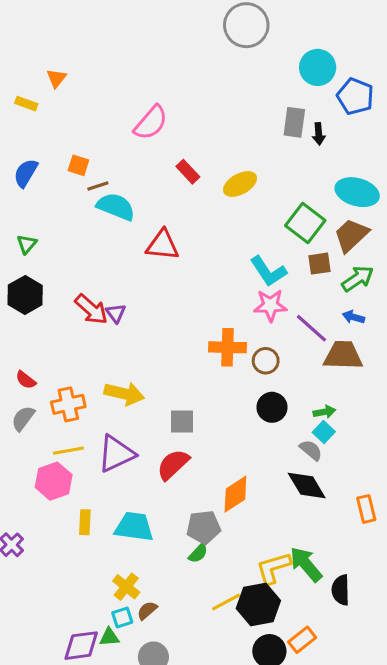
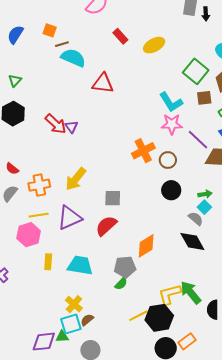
orange cross: (227, 347) -> (143, 151), turned -30
yellow arrow: (124, 394) -> (76, 179), turned 115
cyan square: (122, 617) -> (71, 324), size x1.5

